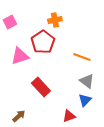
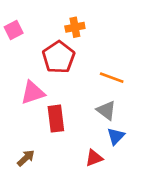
pink triangle: (20, 56) -> (33, 93), moved
gray triangle: (87, 81) -> (106, 110), moved
red rectangle: (41, 87) -> (56, 119), turned 36

